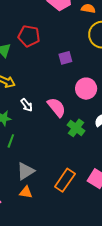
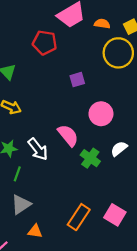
red pentagon: (29, 36) -> (45, 43), moved
white arrow: (27, 105) -> (38, 149), moved, size x1.5
gray triangle: (26, 171) -> (21, 204), moved

